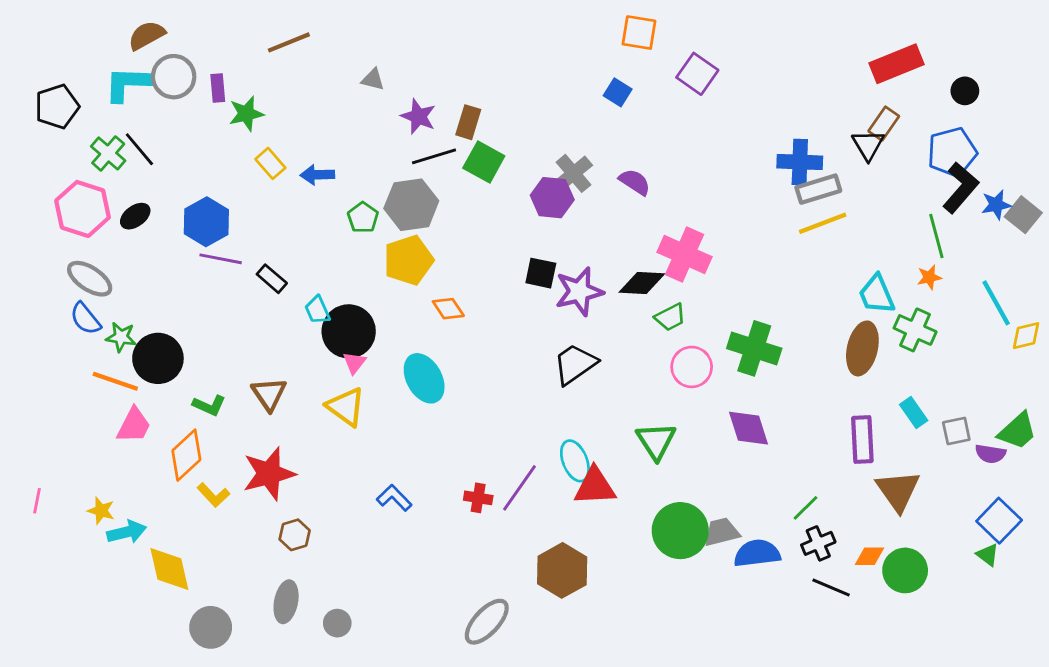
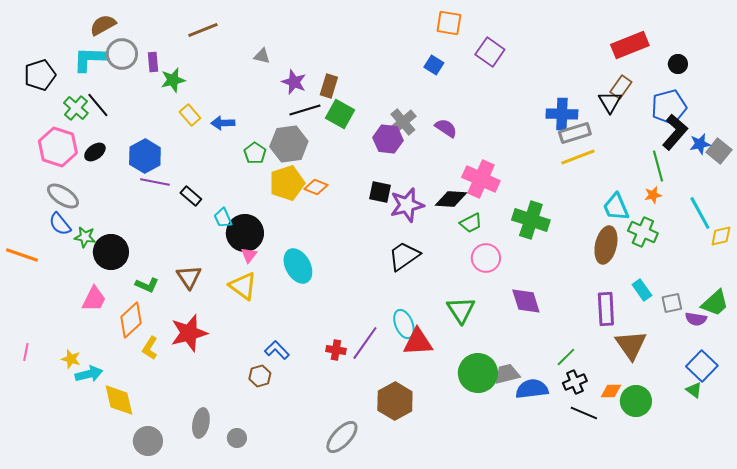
orange diamond: (448, 309) -> (316, 187), moved, turned -35
green cross: (754, 348) -> (531, 220), moved
orange line: (115, 381) -> (22, 255), moved
yellow L-shape: (213, 495) -> (150, 348), turned 75
brown hexagon: (295, 535) -> (260, 376), moved

